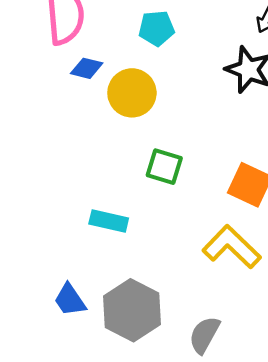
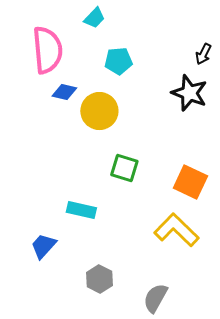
blue trapezoid: (70, 300) -> (43, 246), moved, turned 76
gray hexagon: (132, 310) -> (99, 279), size x0.6

